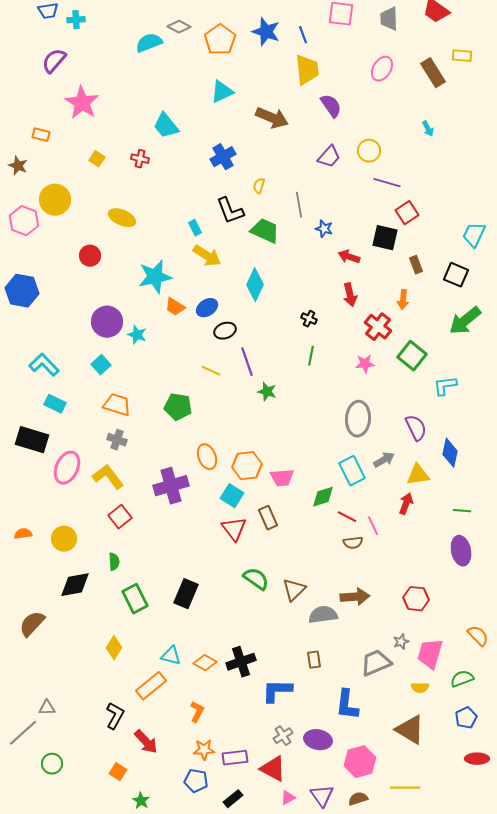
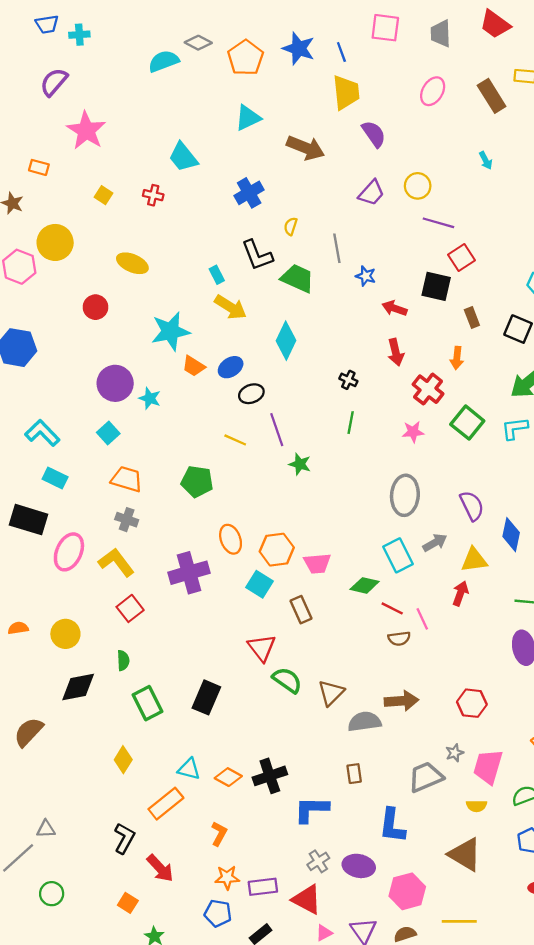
cyan L-shape: (445, 386) -> (515, 428), moved
green diamond: (323, 497) -> (365, 585), turned 30
red triangle: (234, 529) -> (262, 648), moved

